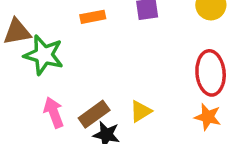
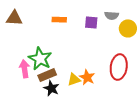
green star: (44, 55) -> (40, 59), moved
orange star: (208, 117) -> (87, 77), moved

